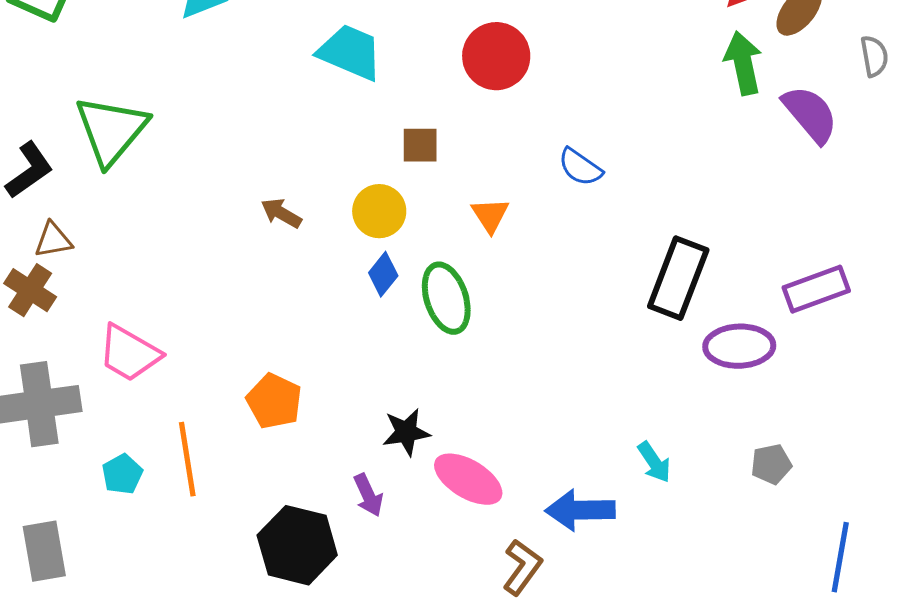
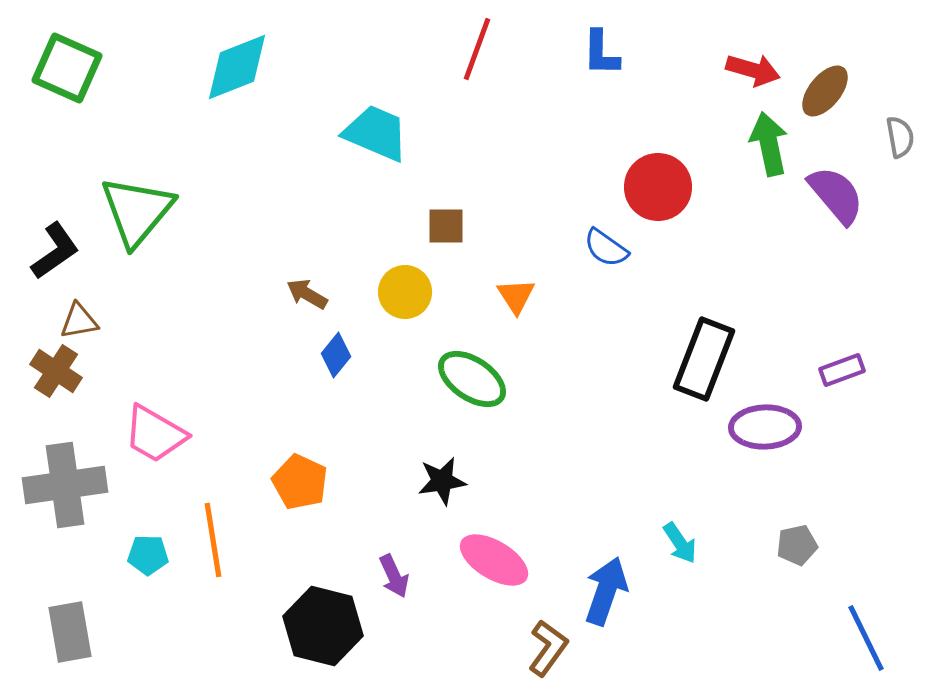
red circle: (496, 56) -> (658, 187), moved
blue diamond: (383, 274) -> (336, 355), moved
purple rectangle: (816, 289) -> (842, 370), size x0.7
green ellipse: (446, 298) -> (472, 379), turned -38
black star: (406, 432) -> (442, 481), moved
cyan pentagon: (122, 474) -> (148, 555), turned 30
blue arrow: (580, 510) -> (606, 591), turned 110
blue line: (840, 557) -> (866, 638), turned -36

